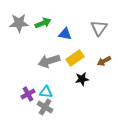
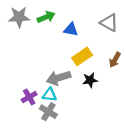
gray triangle: (99, 28) -> (109, 23), turned -36
gray arrow: (49, 61) -> (58, 78), moved
brown arrow: (104, 61) -> (115, 60), turned -32

